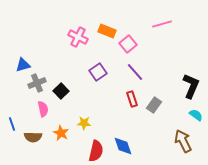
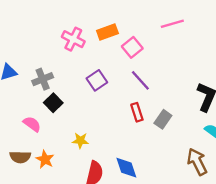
orange rectangle: (107, 31) -> (107, 32), turned -42
gray cross: (37, 83) -> (43, 79), moved
pink semicircle: (43, 109) -> (32, 124), turned -42
orange star: (61, 133) -> (45, 159), moved

